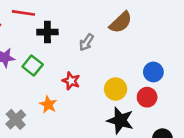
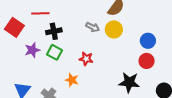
black cross: (47, 32) -> (54, 31), moved
gray arrow: (86, 42) -> (93, 27), turned -88
yellow circle: (116, 89) -> (114, 29), moved

